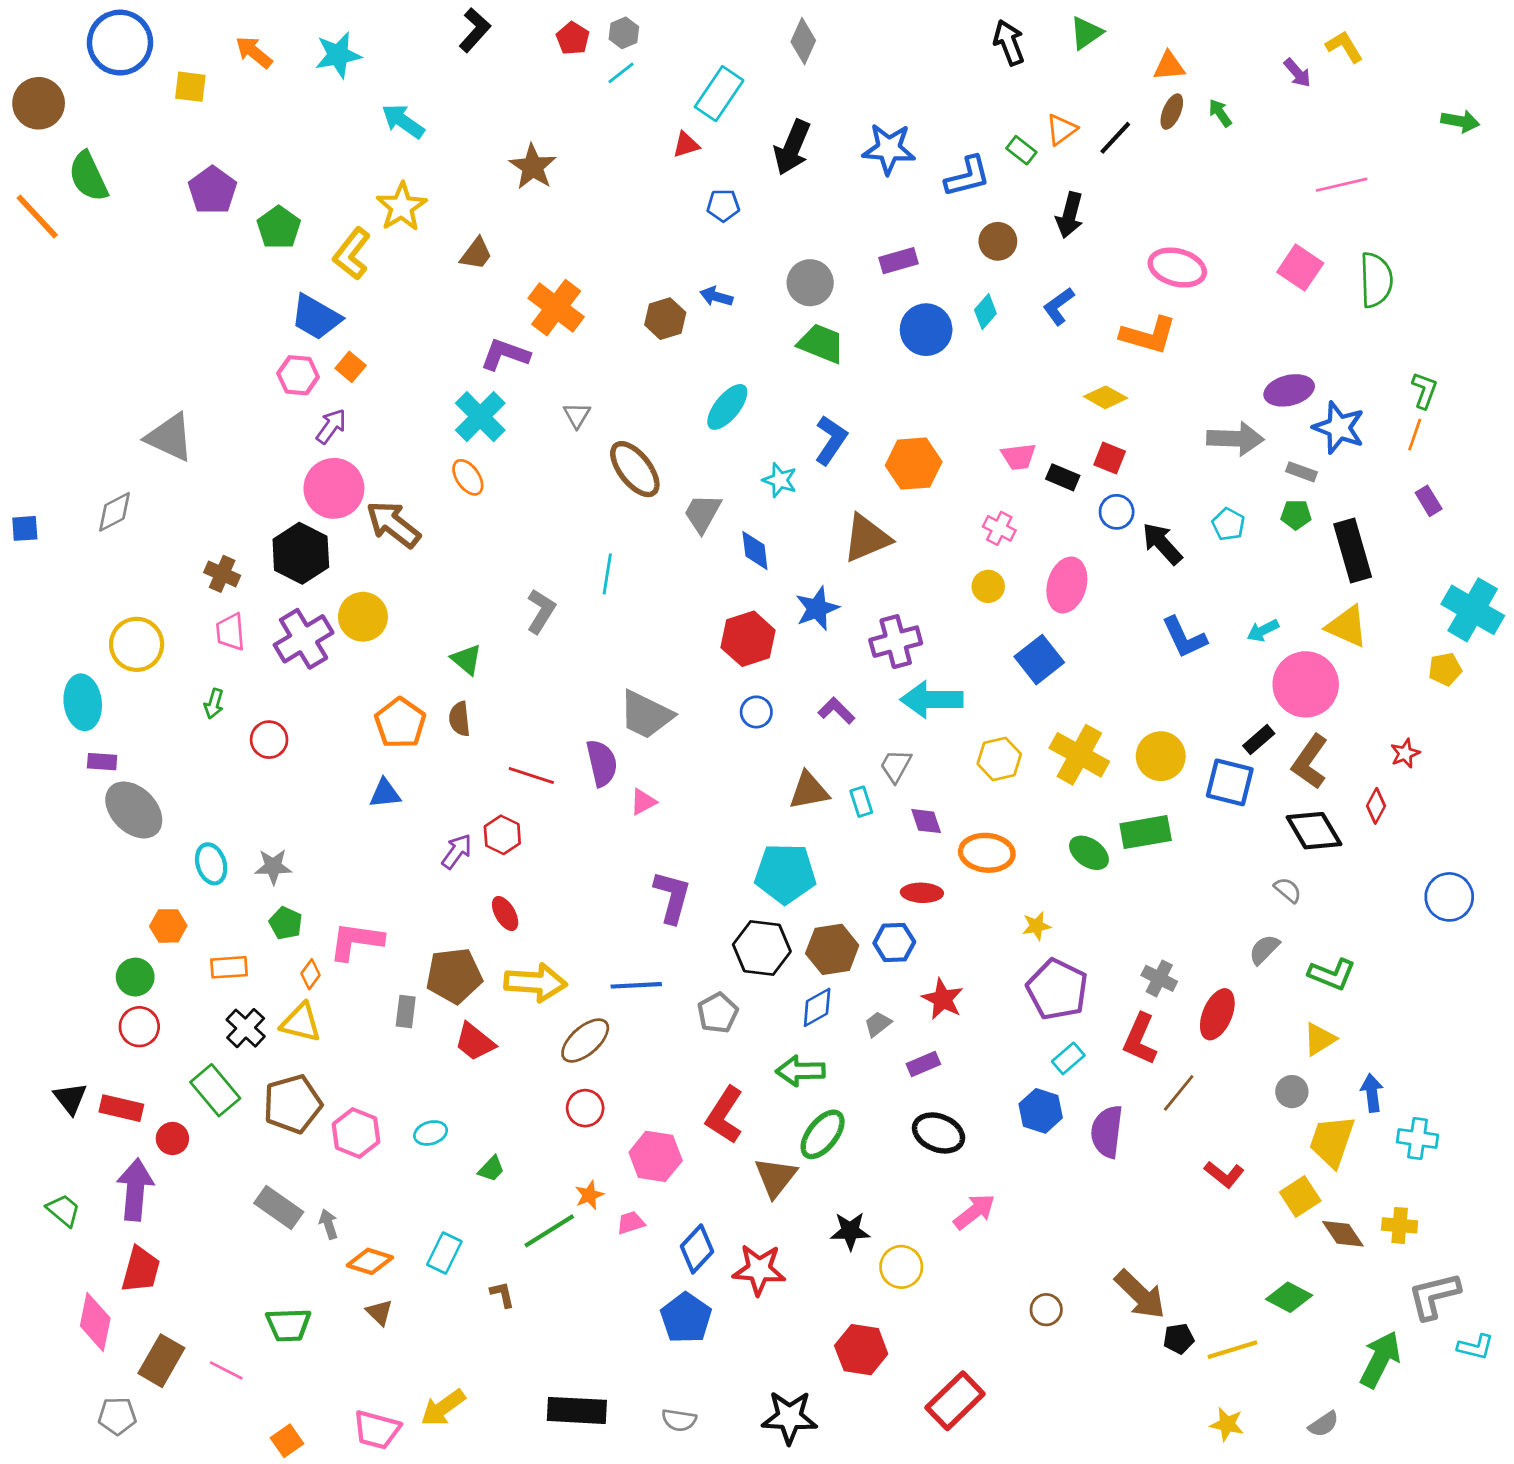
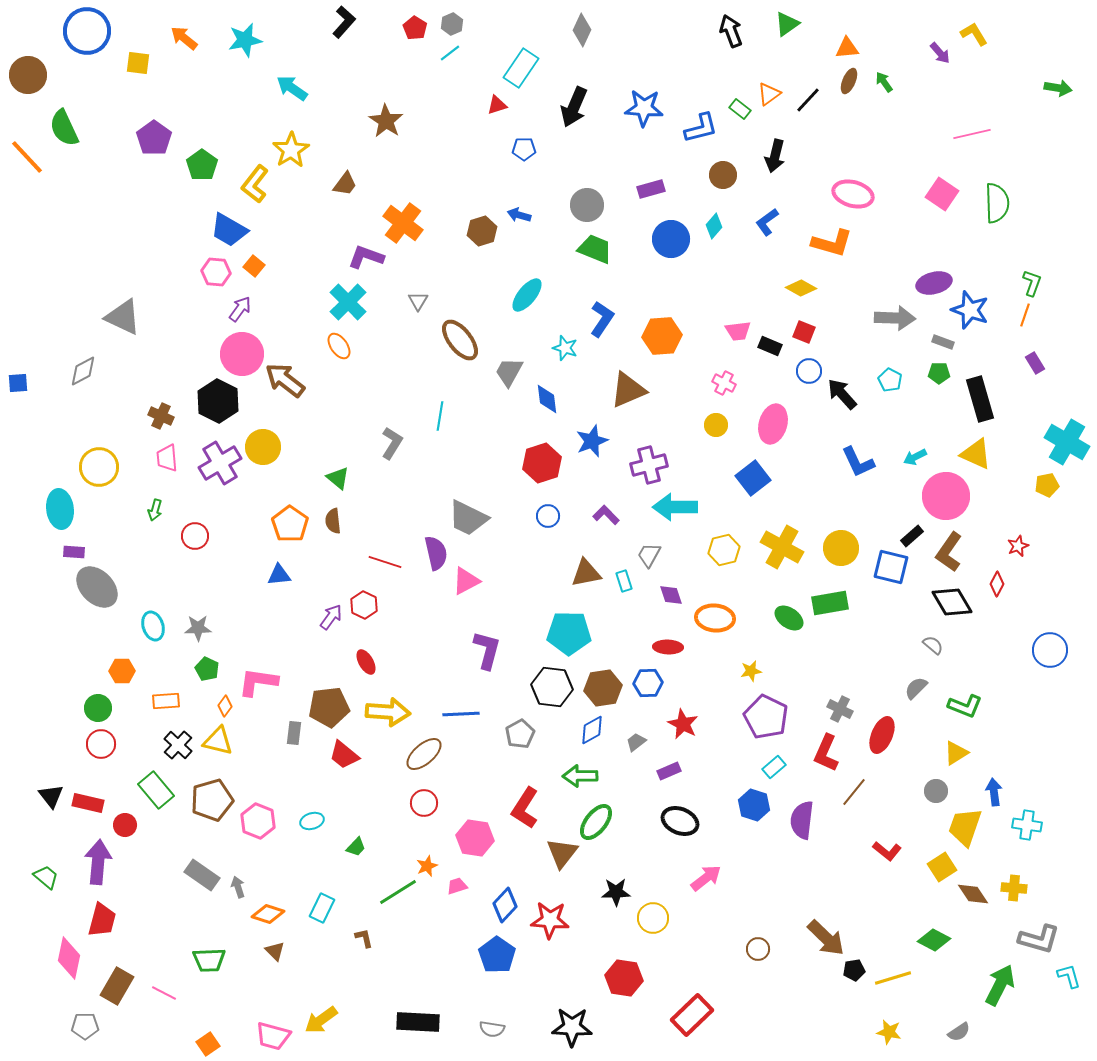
pink triangle: (643, 802) -> (466, 581), size x1.4
gray L-shape: (1434, 1296) -> (1039, 939), turned -150
cyan L-shape: (1475, 1347) -> (1069, 976), turned -120

